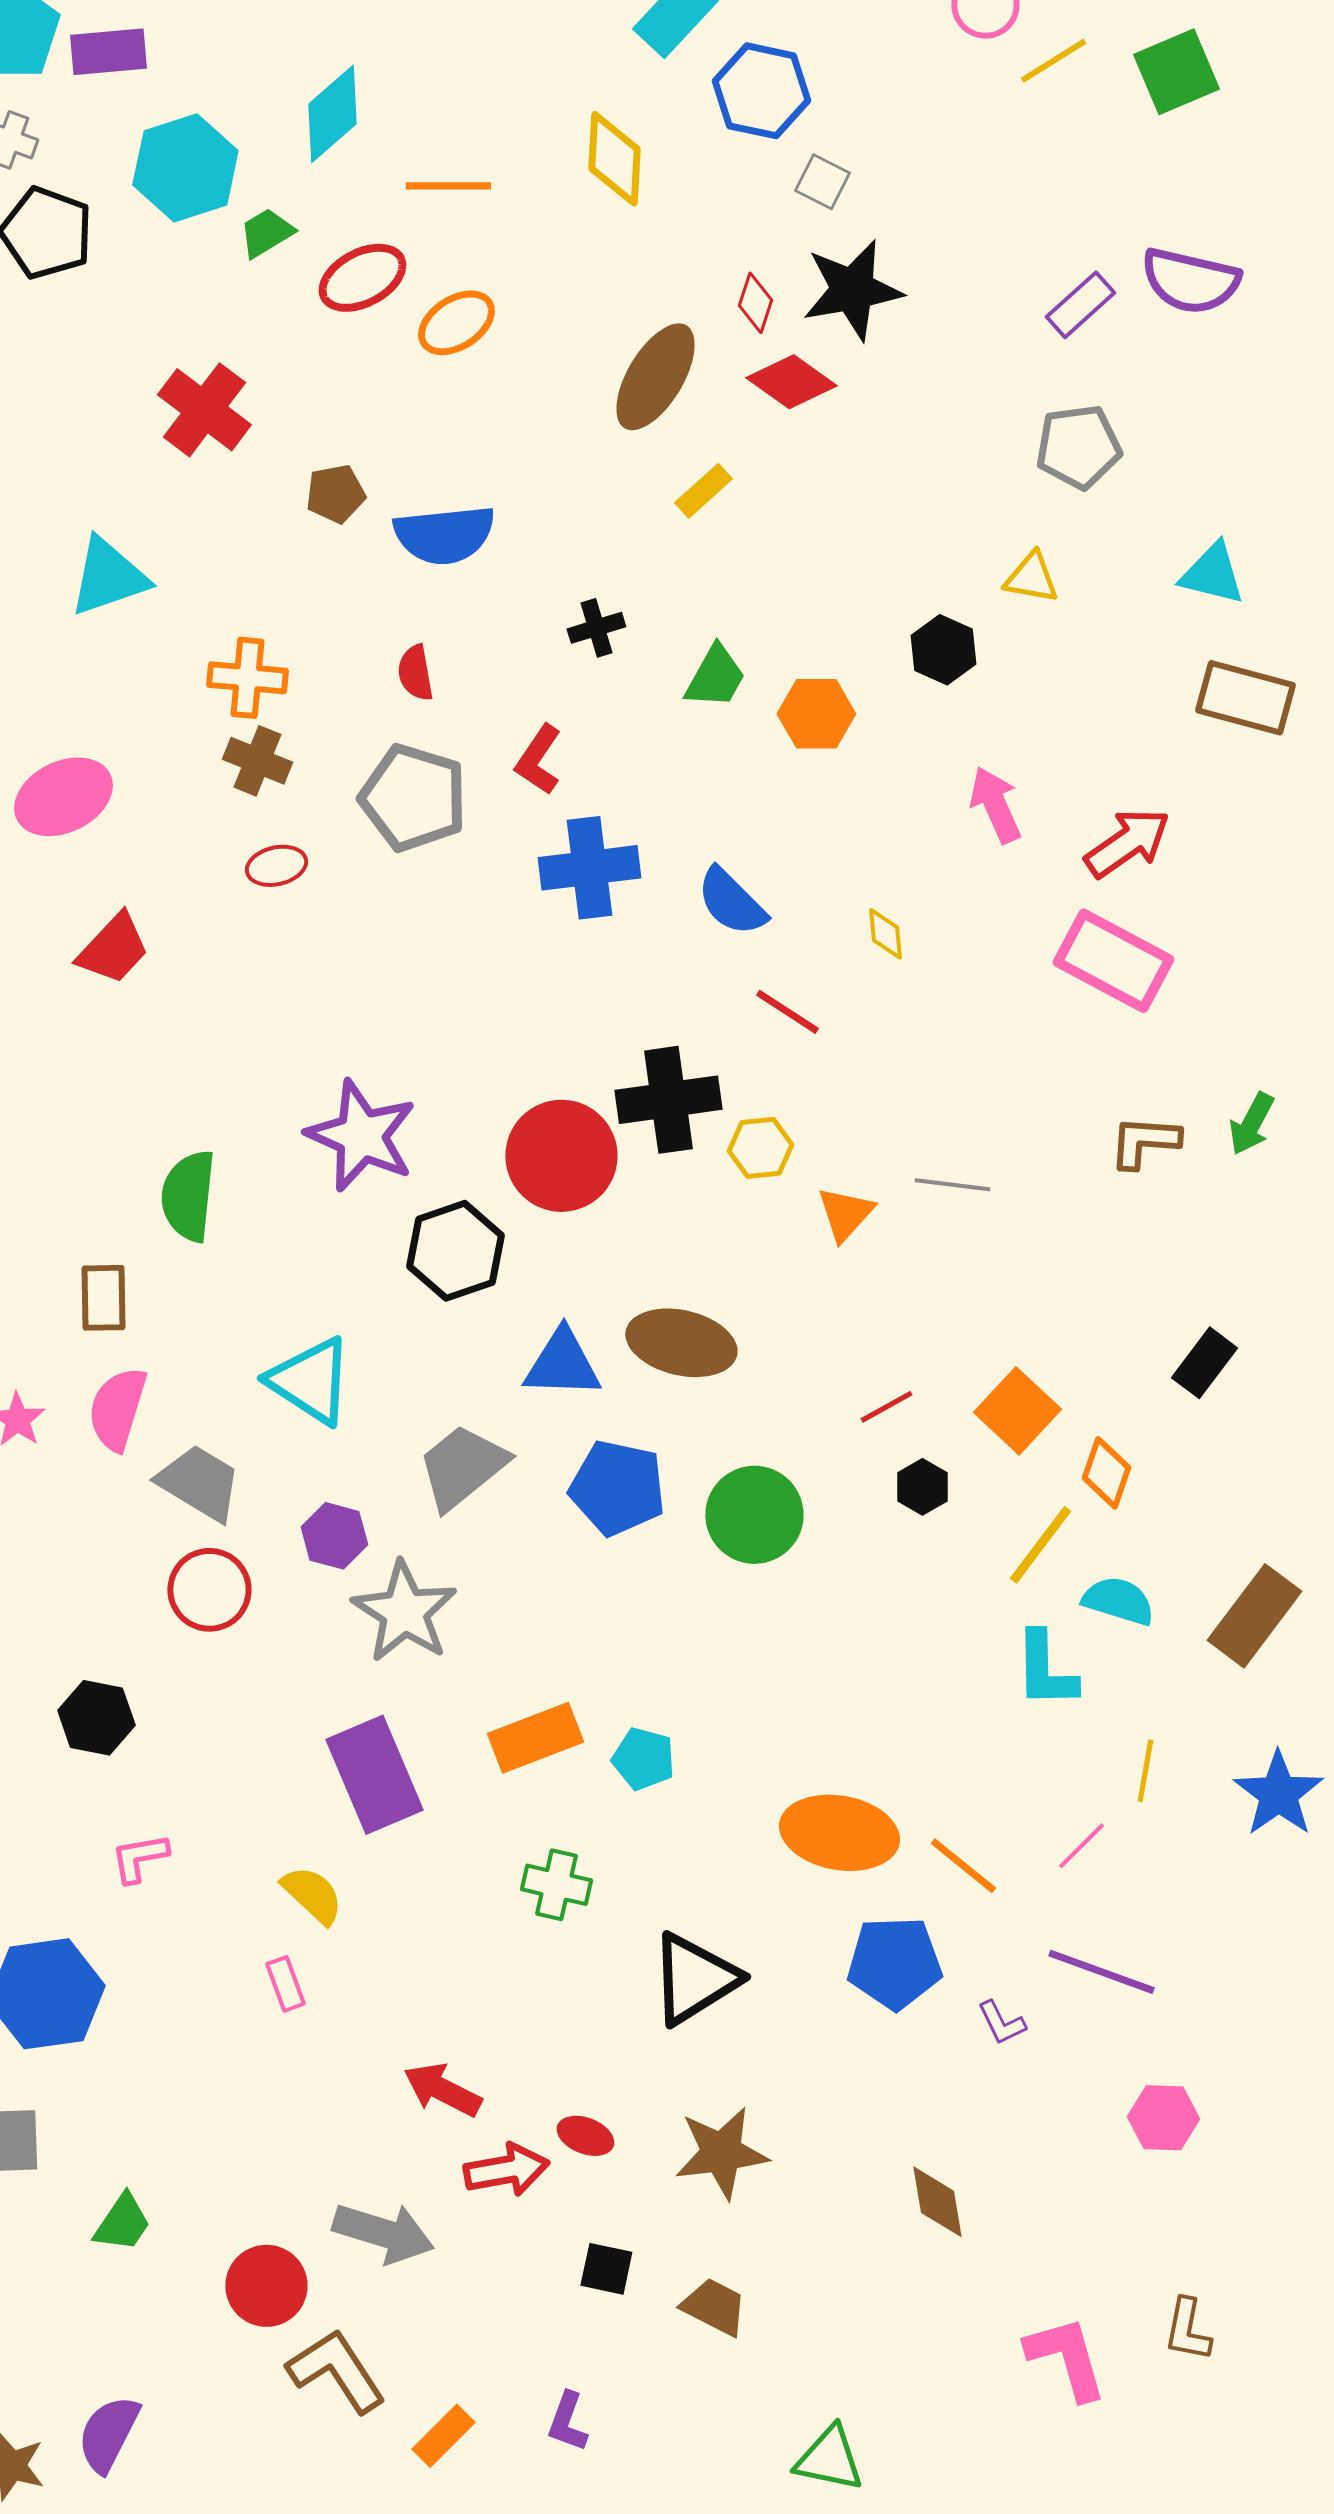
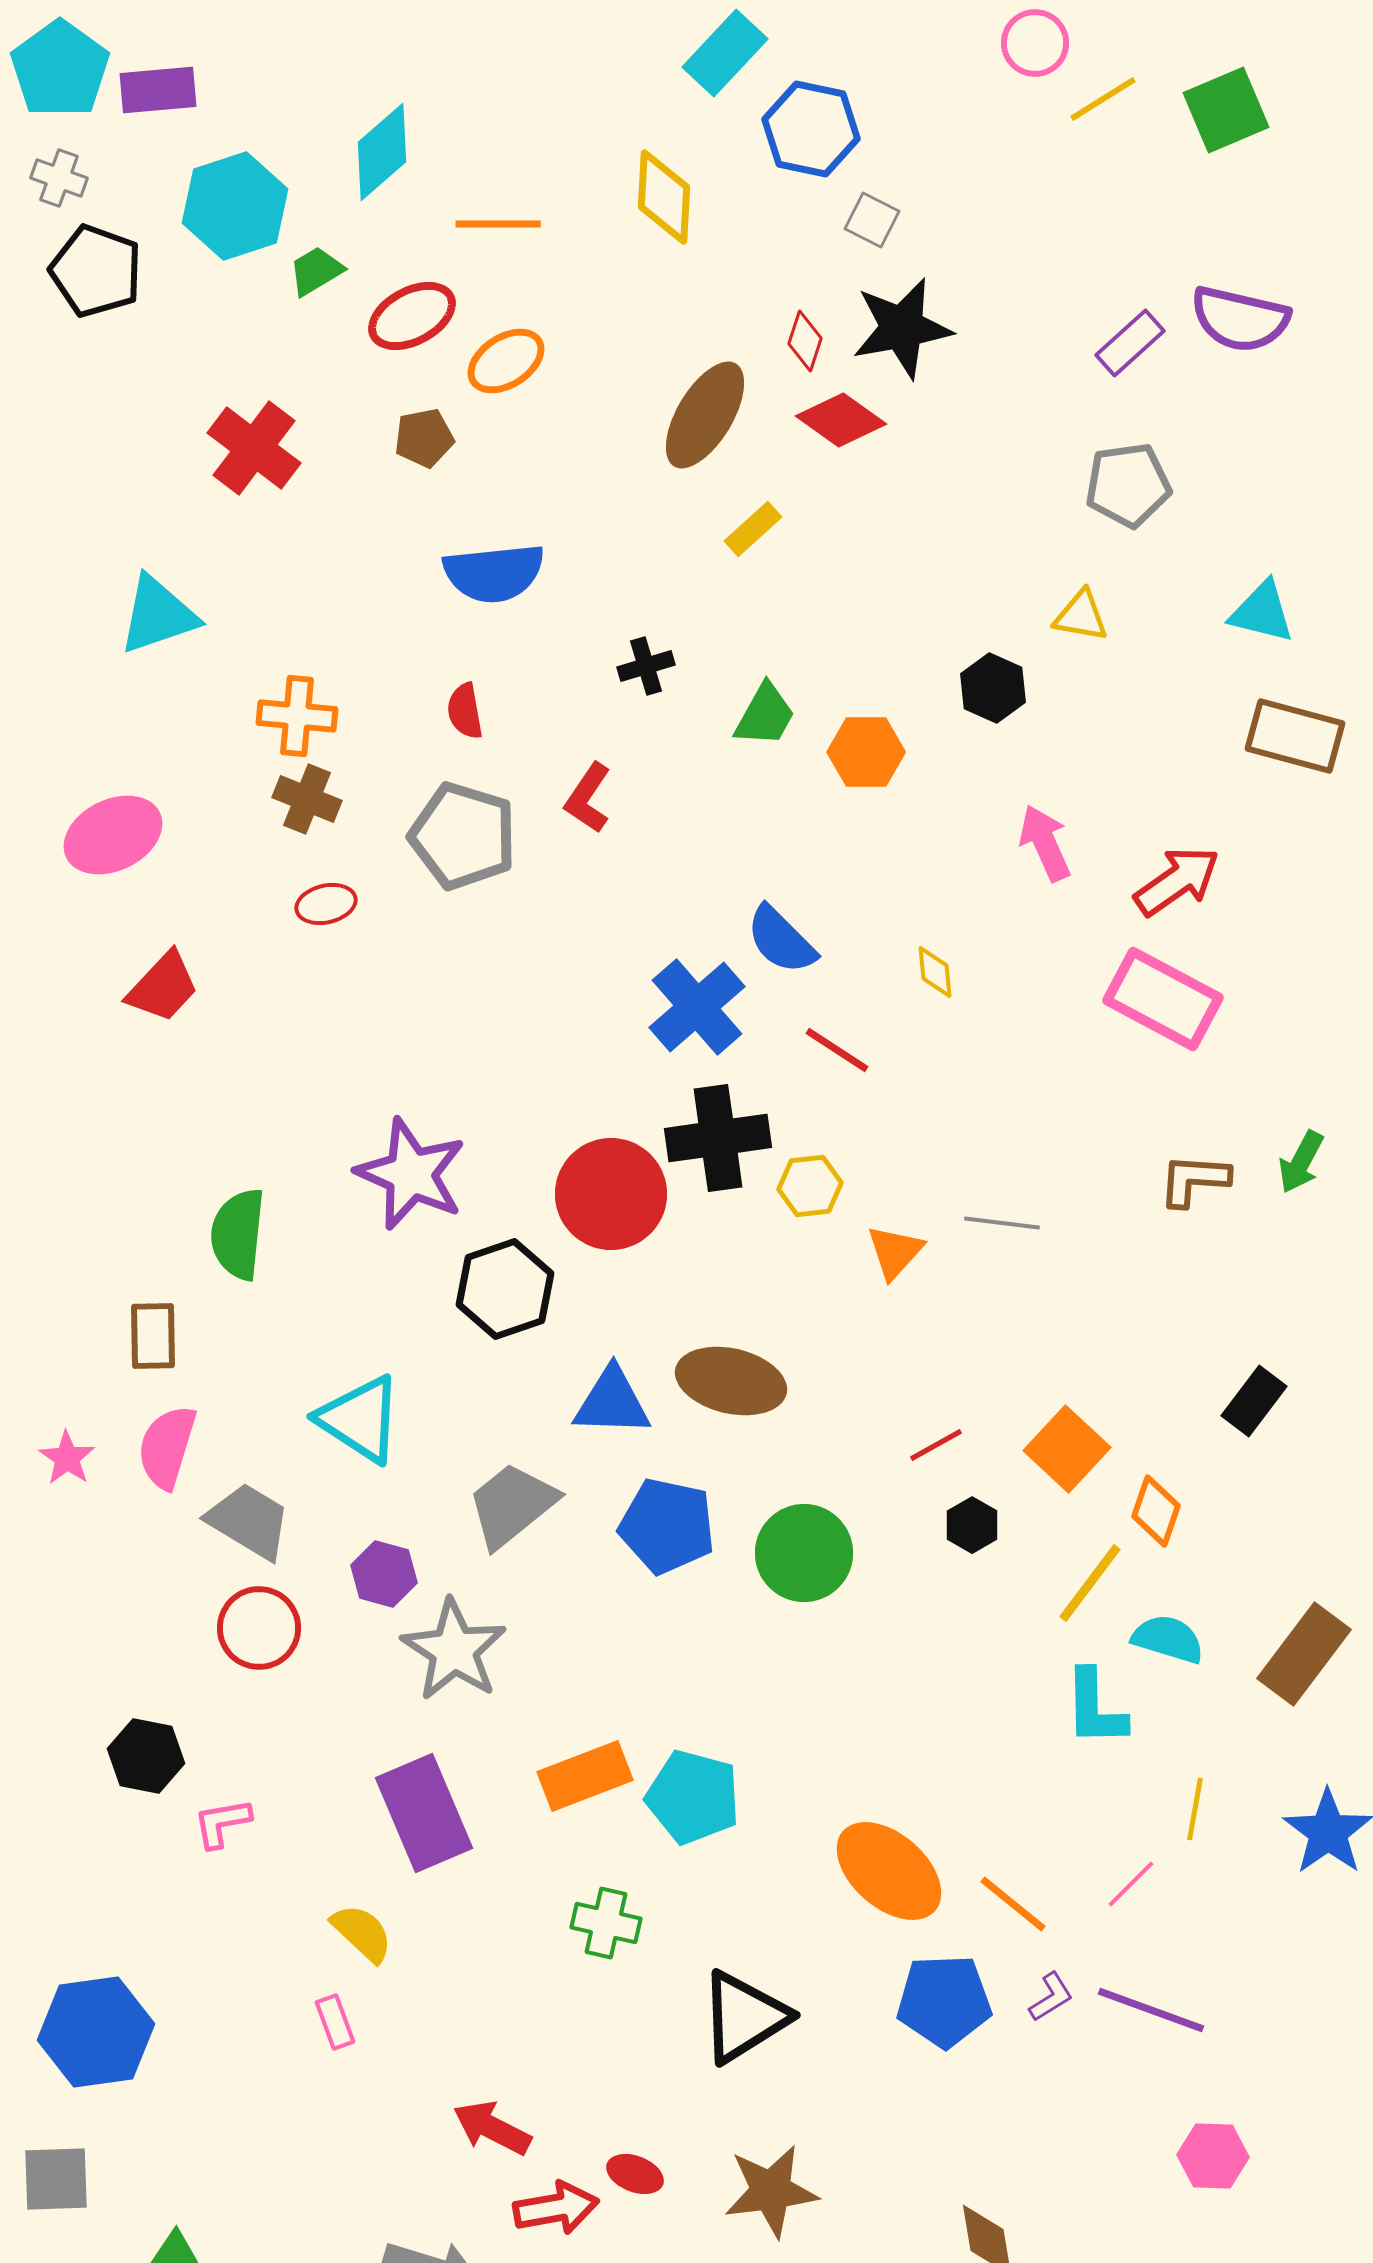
brown pentagon: (335, 494) -> (424, 438), moved
blue cross: (589, 868) -> (697, 1007), moved, turned -34
cyan pentagon: (643, 1759) -> (693, 1797), size x1.5
orange ellipse: (839, 1833) -> (889, 1871), turned 31
pink L-shape: (139, 1858) -> (222, 1823), moved
purple L-shape: (1001, 2023) -> (1051, 1997), moved, turned -96

